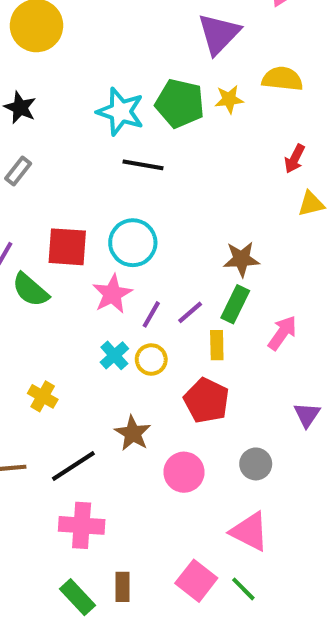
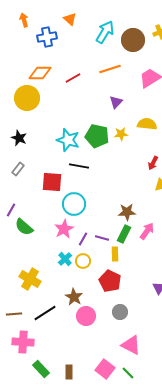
purple triangle: (219, 34) -> (116, 102), size x0.6
red square: (67, 247) -> (52, 182), moved
purple line: (190, 312) -> (102, 238), turned 56
pink arrow: (282, 333) -> (147, 231), moved
yellow cross: (43, 396) -> (30, 279), size x1.5
gray circle: (256, 464) -> (120, 312), moved
pink circle: (184, 472) -> (86, 316), moved
pink cross: (82, 525) -> (23, 342), moved
green rectangle: (77, 597) -> (41, 369), moved

